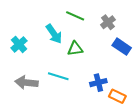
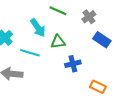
cyan line: (58, 76) -> (30, 53), moved
blue cross: (98, 83) -> (73, 64), moved

